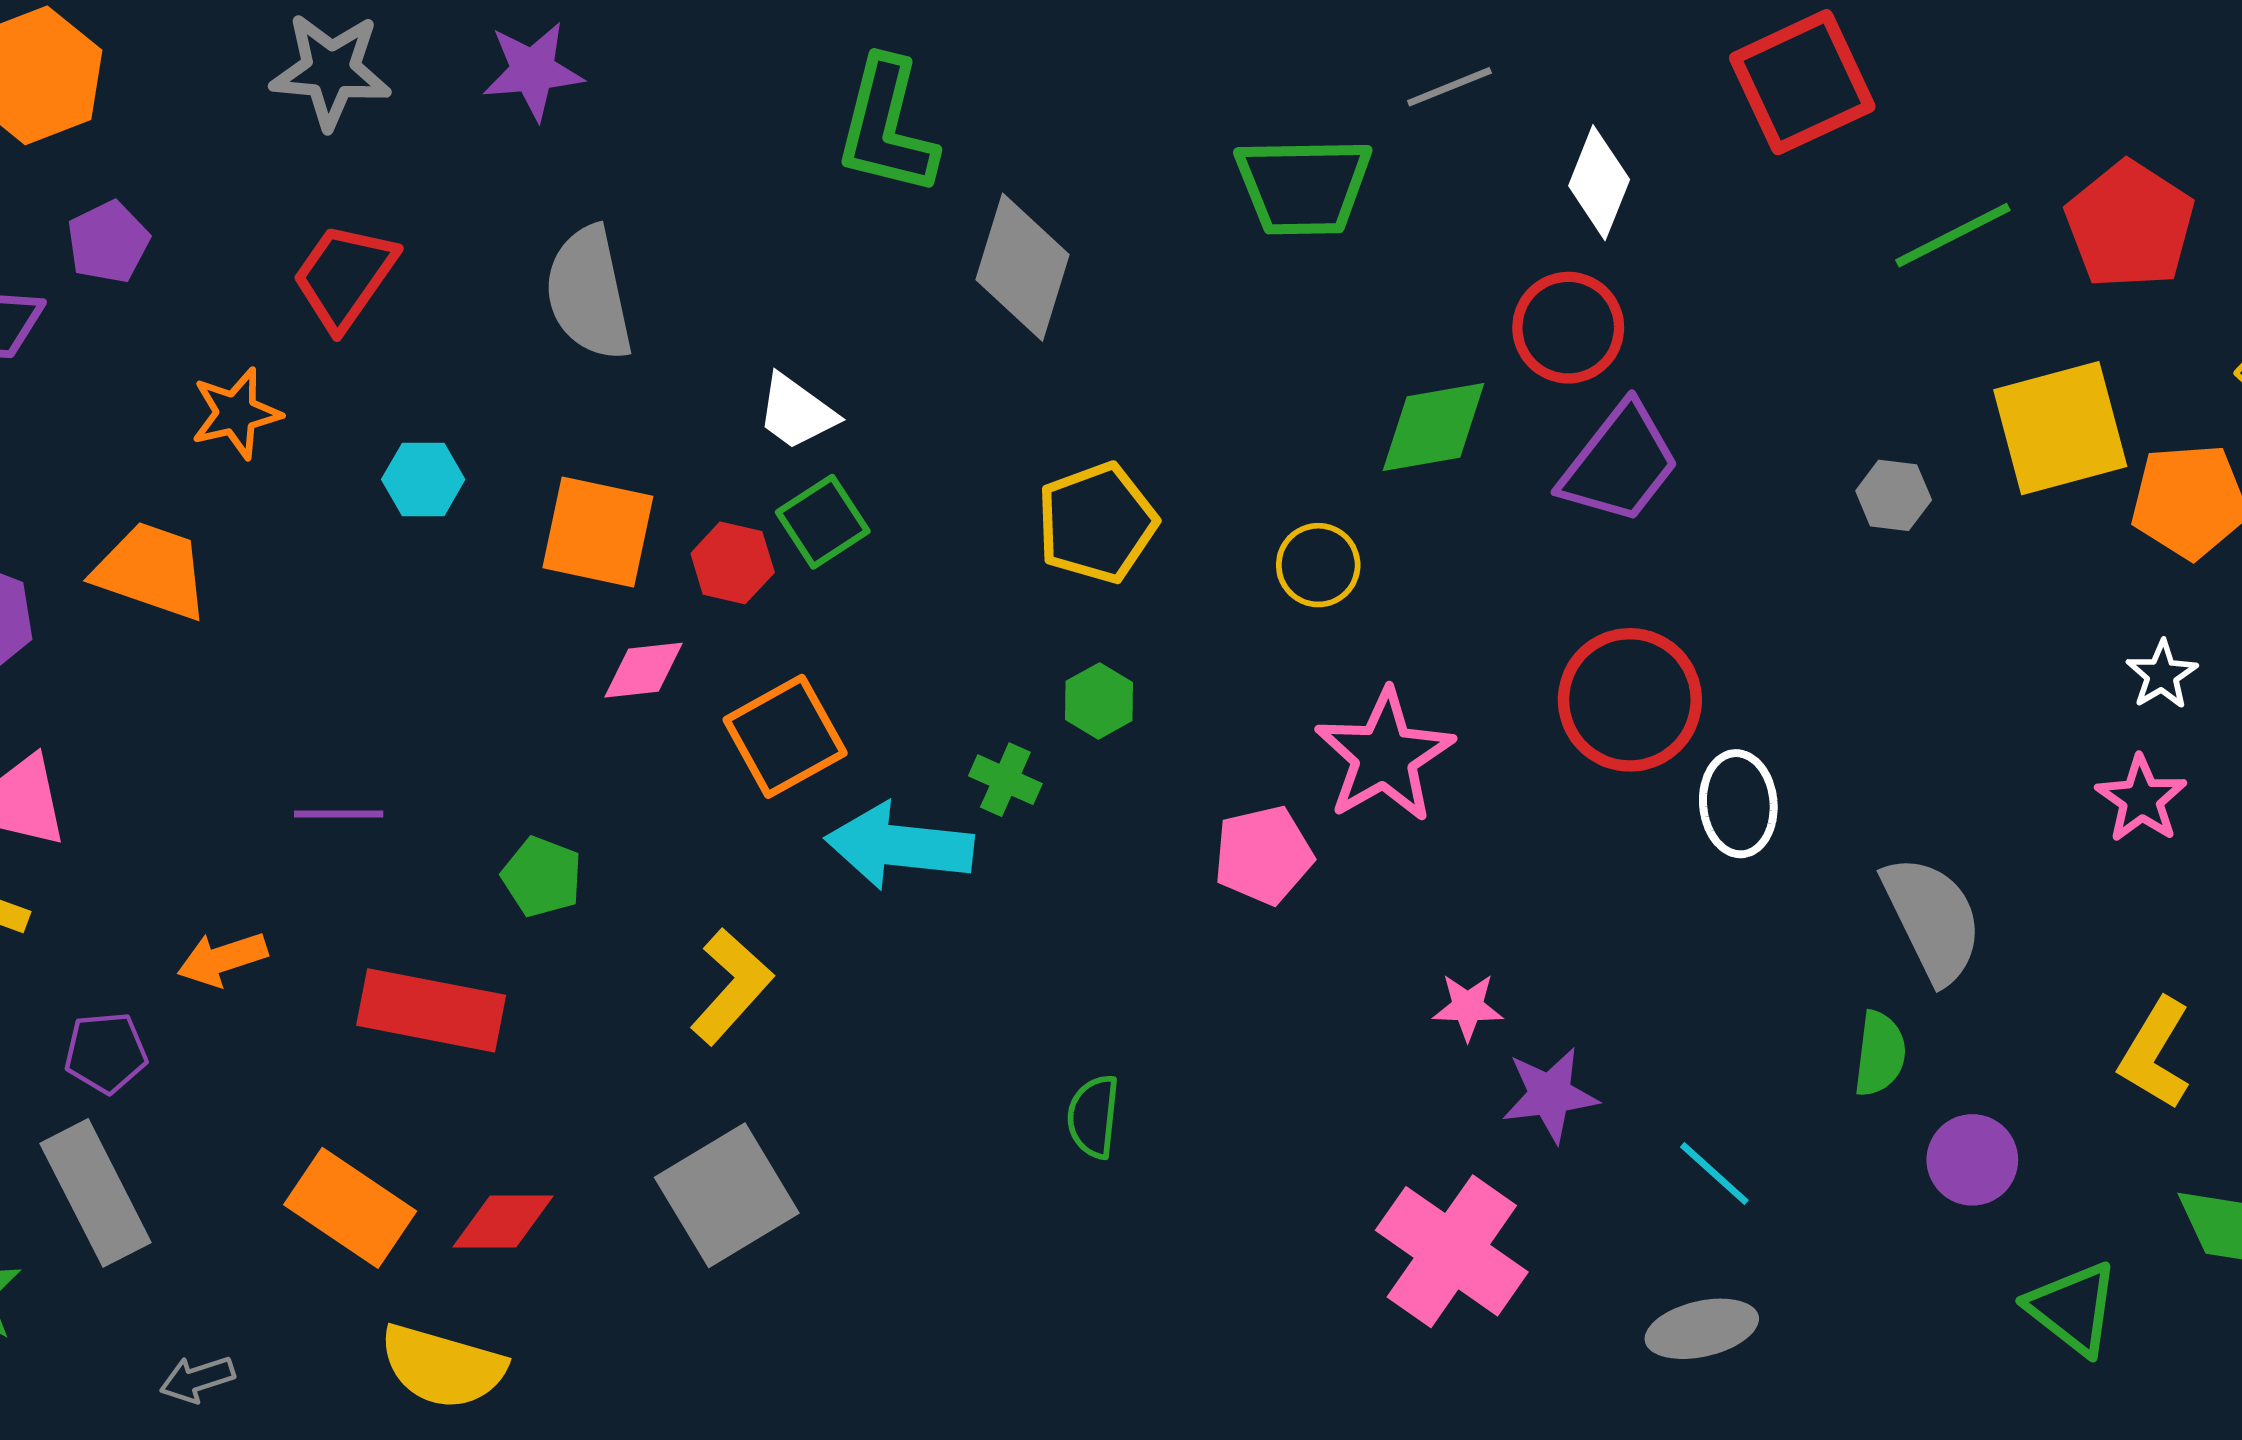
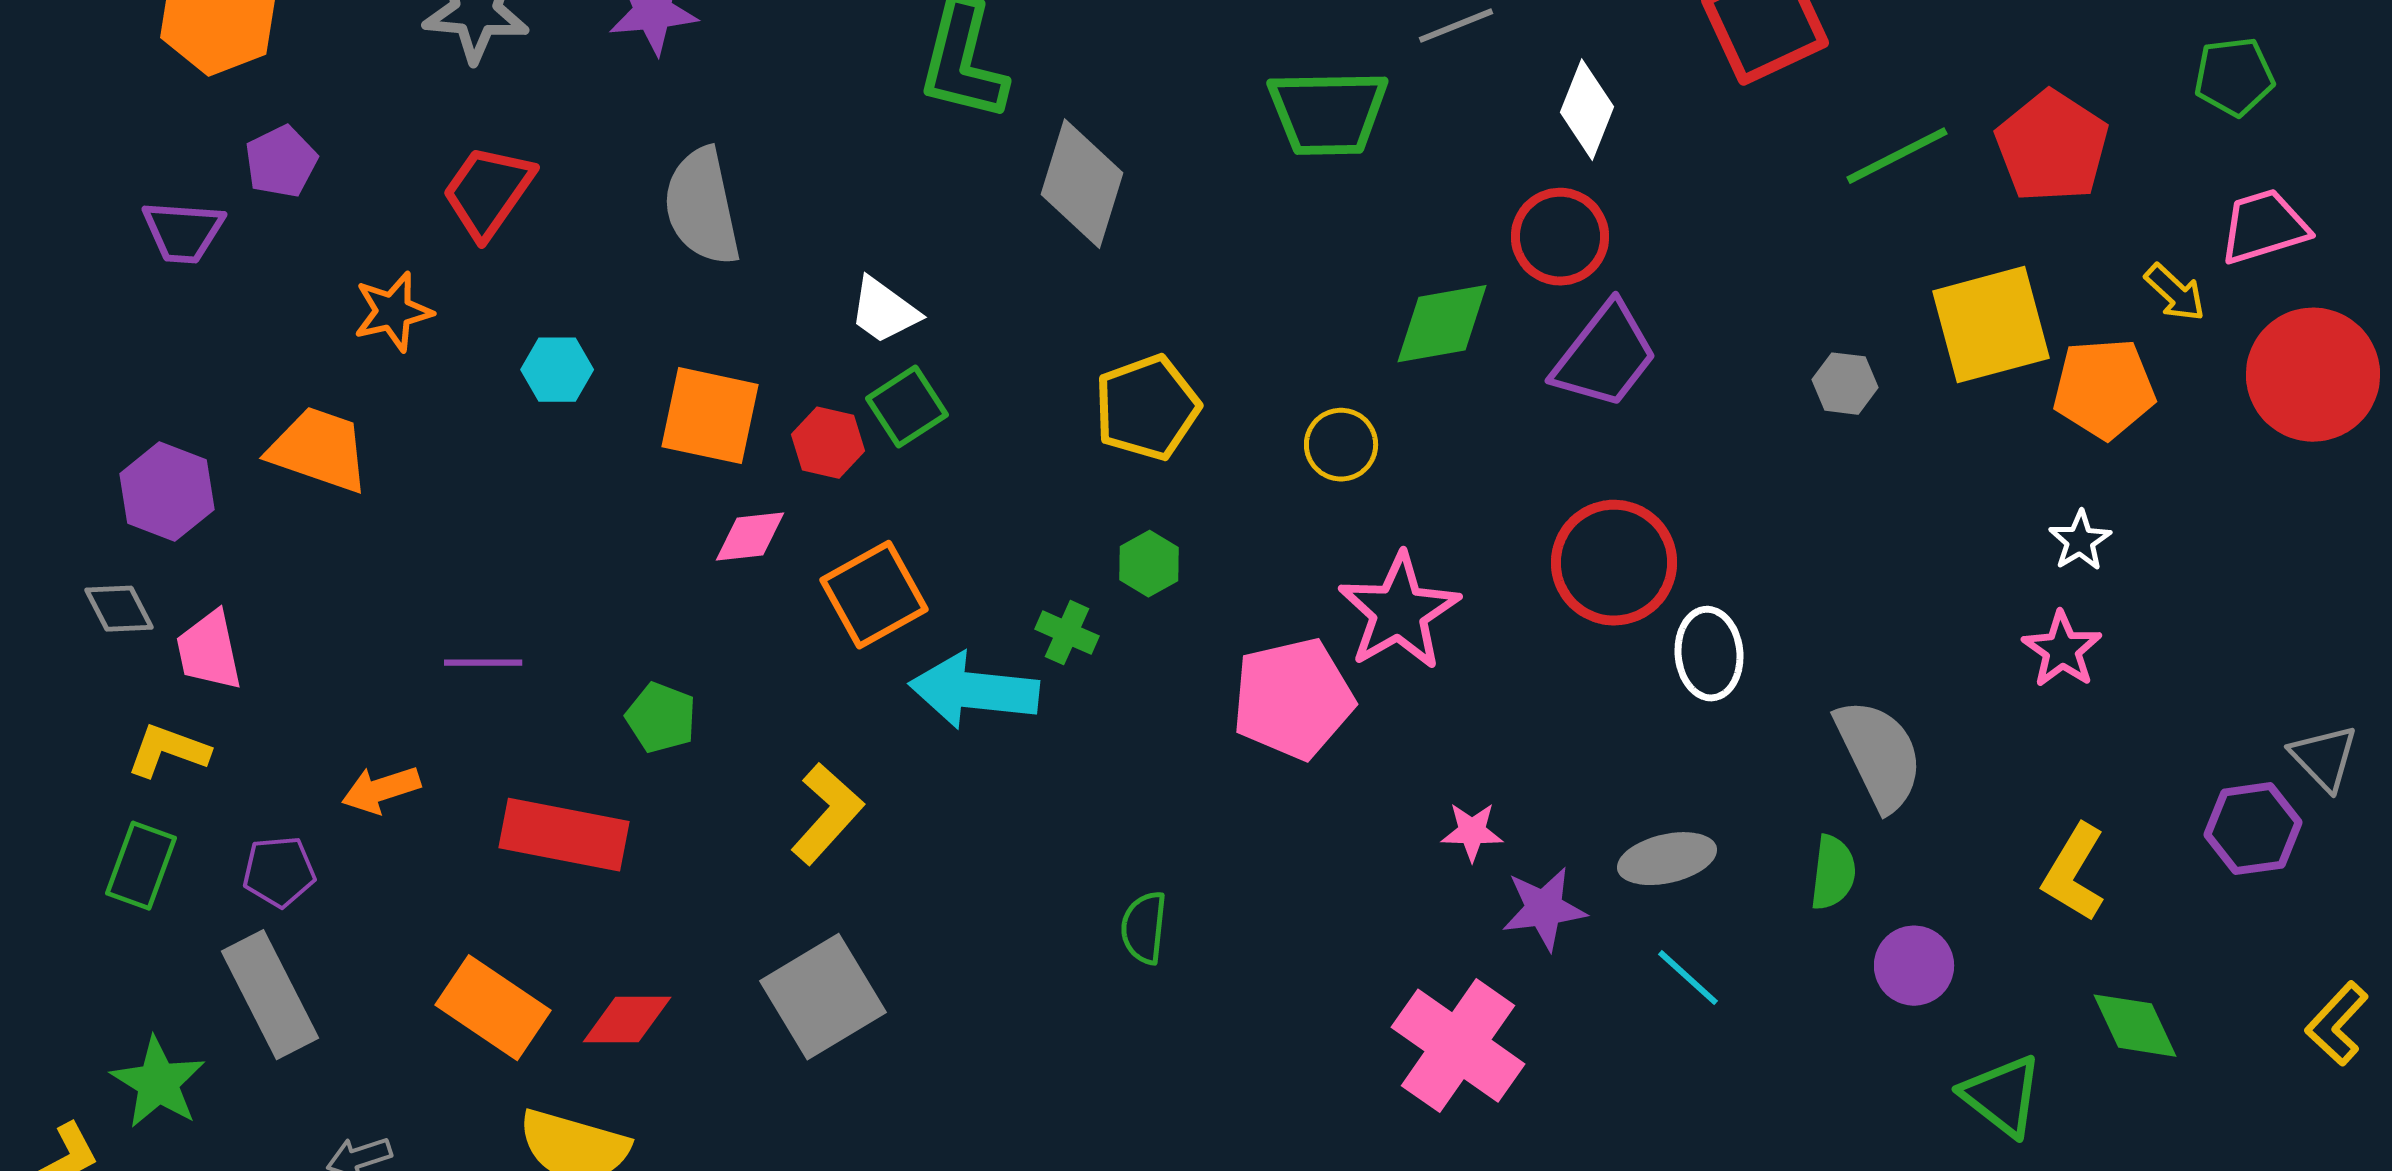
pink pentagon: (1263, 855) -> (1293, 699), size x1.4
gray ellipse: (1702, 1329) -> (1667, 859), moved

